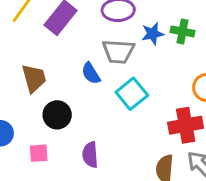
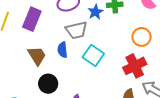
blue semicircle: (91, 73) -> (62, 50), turned 42
brown trapezoid: (34, 78) -> (37, 56), moved

